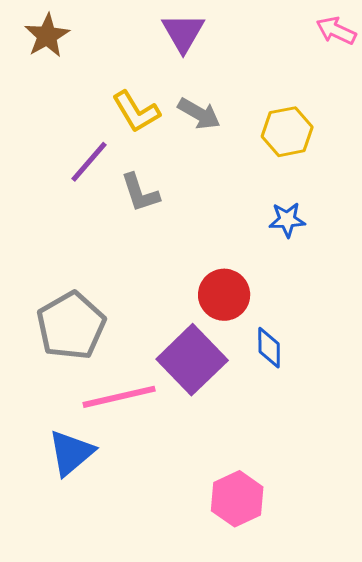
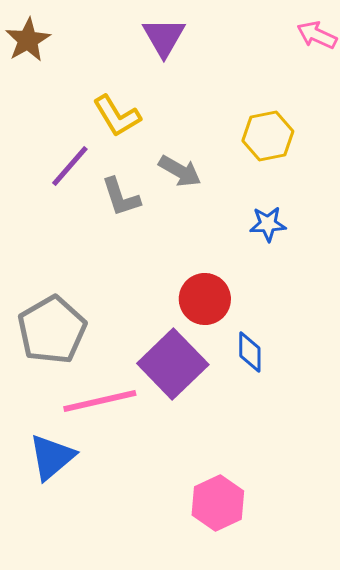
gray arrow: (199, 114) -> (180, 171), moved

